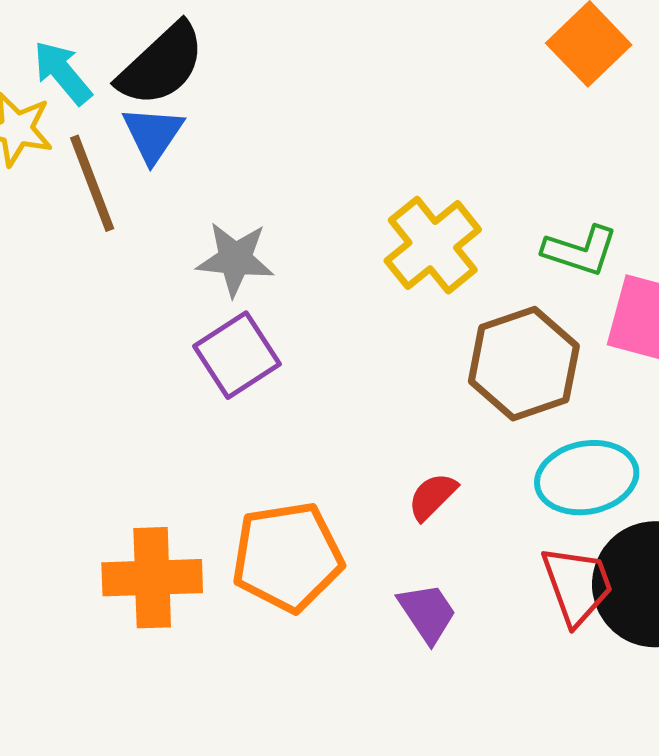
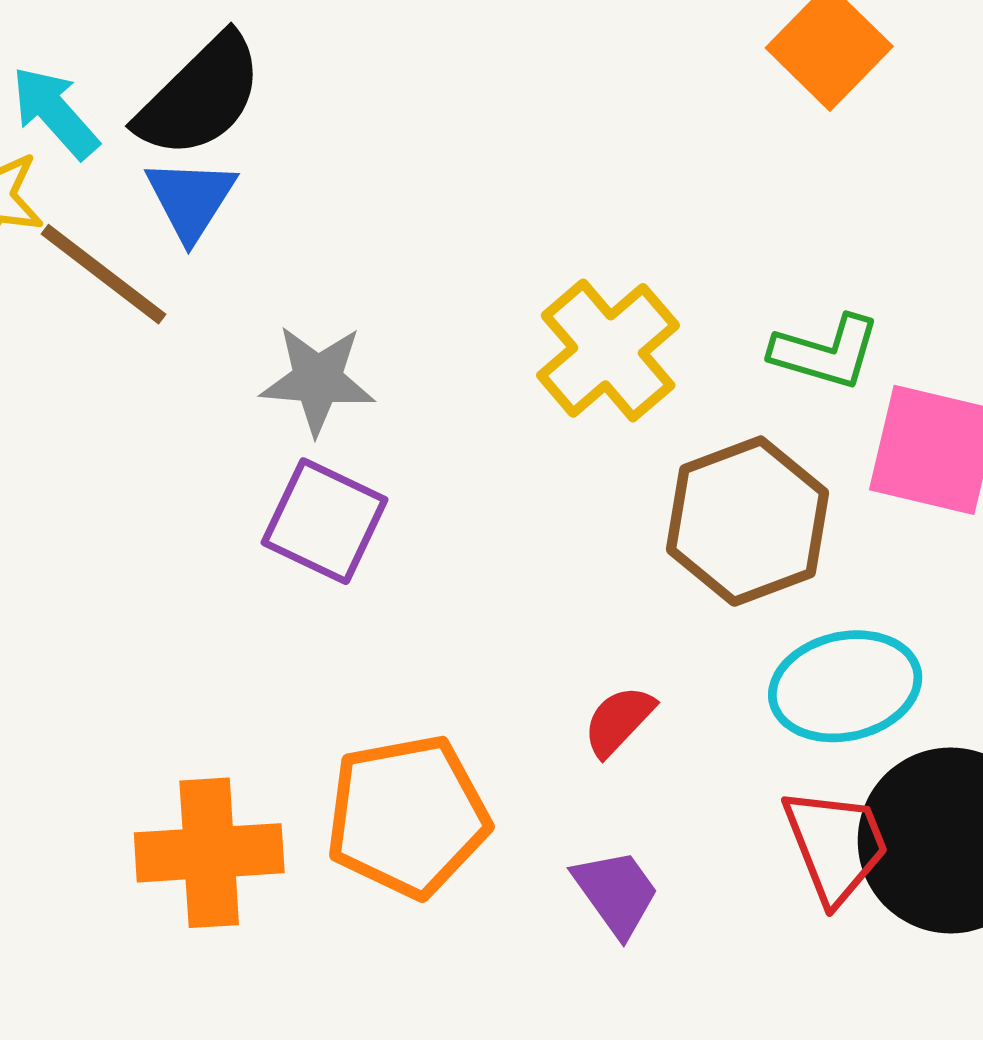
brown line: (92, 183) -> (104, 274), turned -30
purple square: (237, 355) -> (325, 521), turned -30

